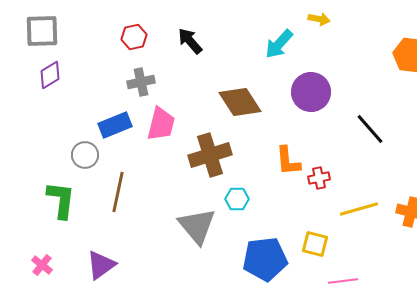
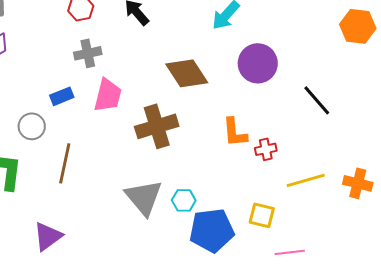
blue rectangle: (115, 125) -> (62, 96), size x0.7
cyan hexagon: (237, 199) -> (184, 200), moved

